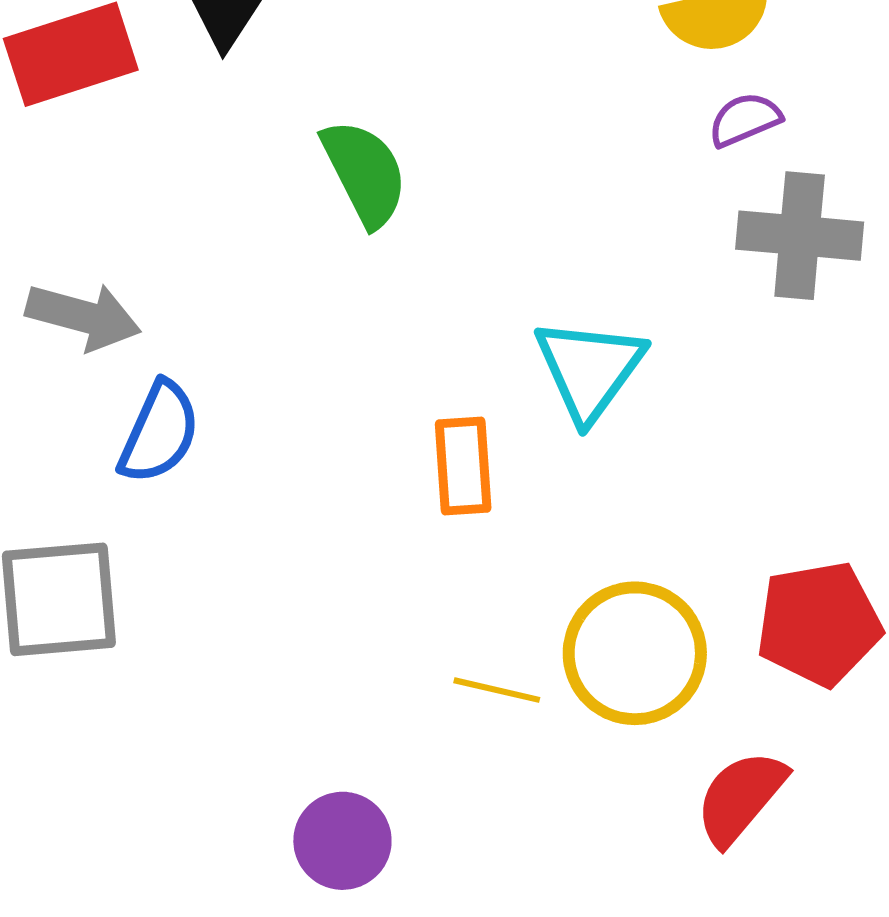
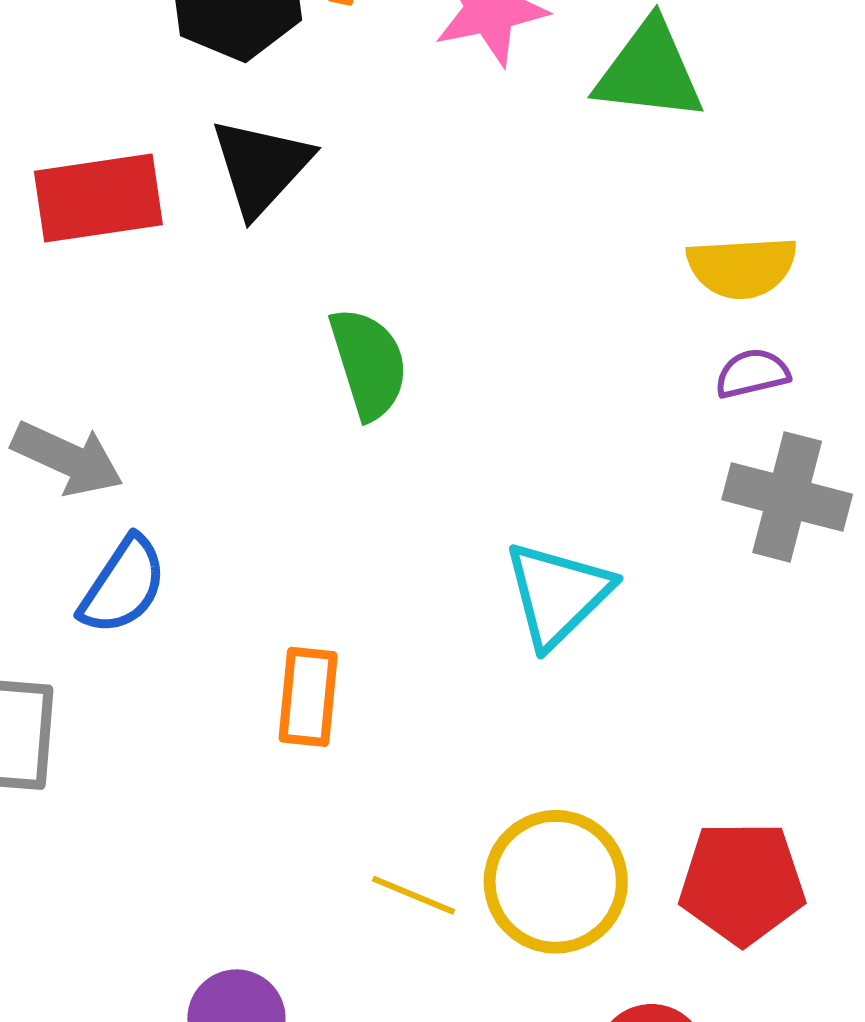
orange rectangle: (463, 466) -> (308, 697), moved

